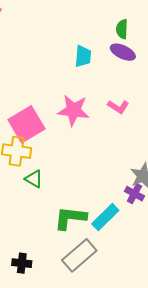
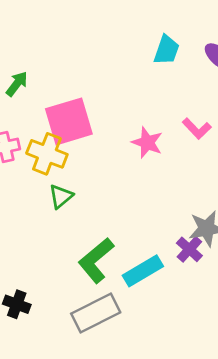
pink star: (73, 110) -> (147, 143), moved, size x0.7
green triangle: (34, 179) -> (61, 196), turned 36
green L-shape: (70, 218) -> (96, 260), turned -60

